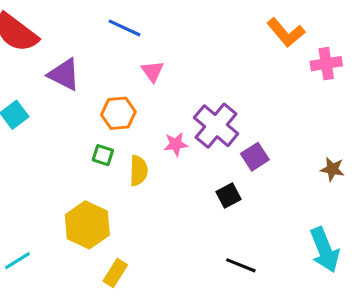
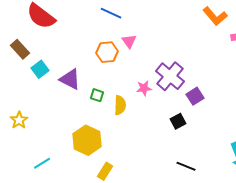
purple triangle: (64, 74) -> (70, 79), moved
orange hexagon: (118, 113) -> (107, 52), moved

